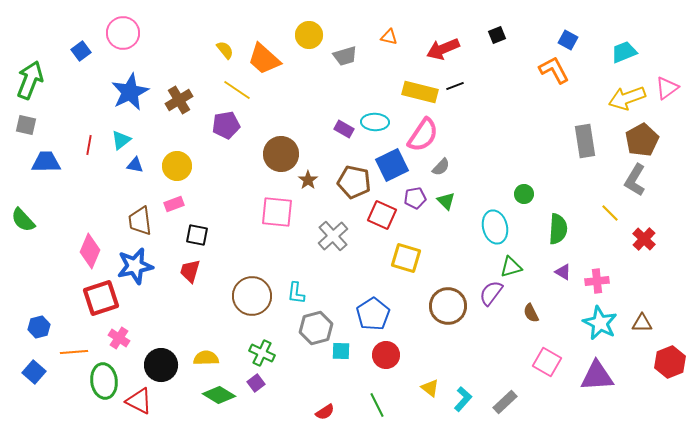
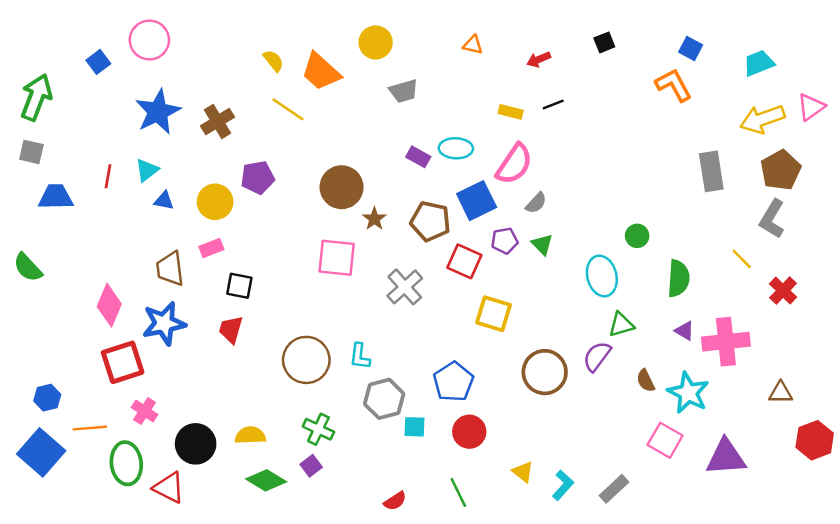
red arrow: (443, 49) -> (539, 59), size x0.6
gray trapezoid: (345, 56) -> (404, 91), moved
yellow rectangle: (420, 92) -> (511, 112), size x0.6
purple pentagon: (226, 125) -> (258, 177), moved
pink cross: (597, 281) -> (726, 342), size x1.6
cyan star: (600, 323) -> (688, 393), moved
blue square: (34, 372) -> (41, 452), size x1.6

